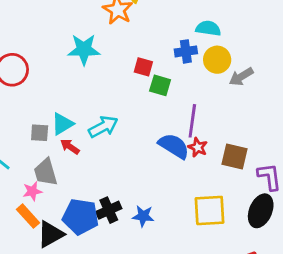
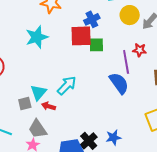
blue cross: (186, 51) -> (92, 19), moved
red square: (143, 67) -> (81, 36), size x1.6
blue semicircle: (174, 146) -> (119, 83), turned 40
red star: (198, 147) -> (140, 50), moved

